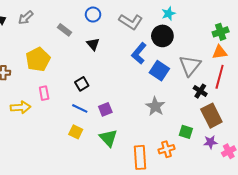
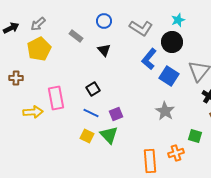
yellow pentagon: (38, 59) -> (39, 49), moved
pink rectangle: (44, 93) -> (56, 98), size x1.6
green triangle: (108, 138) -> (109, 135), moved

